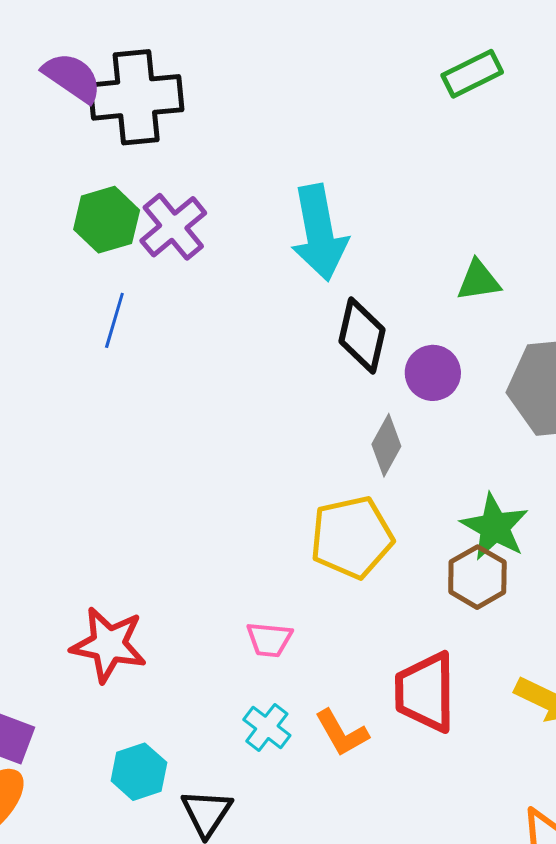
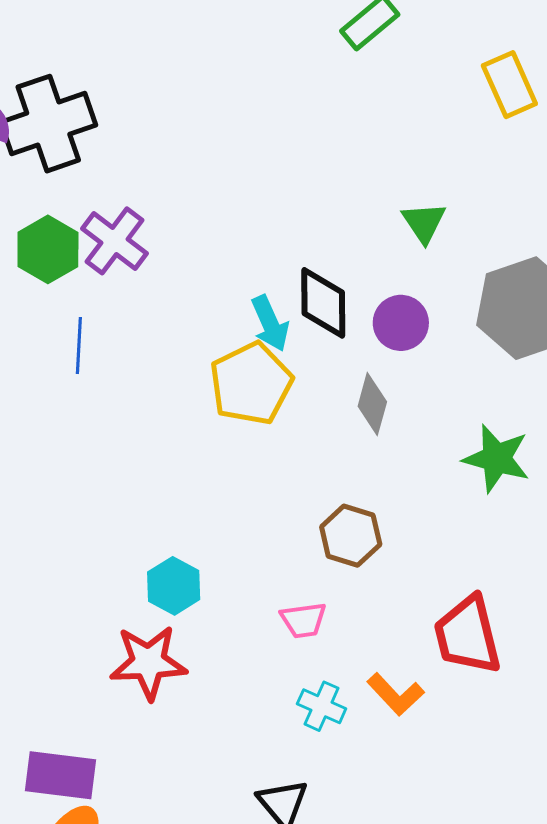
cyan arrow: (319, 233) -> (270, 323), moved, size x0.6
green triangle: (479, 281) -> (424, 222), turned -42
yellow pentagon: (352, 537) -> (251, 384), moved
brown hexagon: (477, 577) -> (351, 536), moved
cyan hexagon: (139, 772) -> (174, 586), moved

